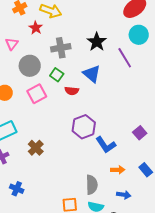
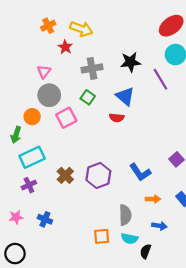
black star: (97, 42) -> (131, 62), turned 30
pink triangle: (12, 44) -> (44, 72), moved
gray circle: (30, 66) -> (49, 95), moved
red semicircle: (72, 91) -> (117, 118), moved
purple hexagon: (84, 127) -> (98, 175), moved

